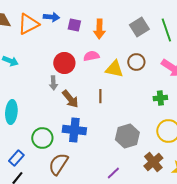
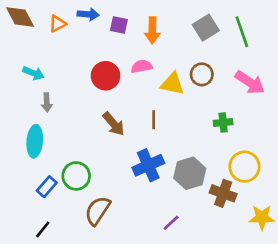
orange triangle: (28, 24) -> (57, 24), size x0.6
gray arrow: (53, 83) -> (47, 102), moved
green cross: (160, 98) -> (223, 123), moved
blue cross: (74, 130) -> (148, 165), moved, turned -30
blue rectangle: (16, 158) -> (47, 187), moved
brown cross: (153, 162) -> (223, 193), moved, turned -30

